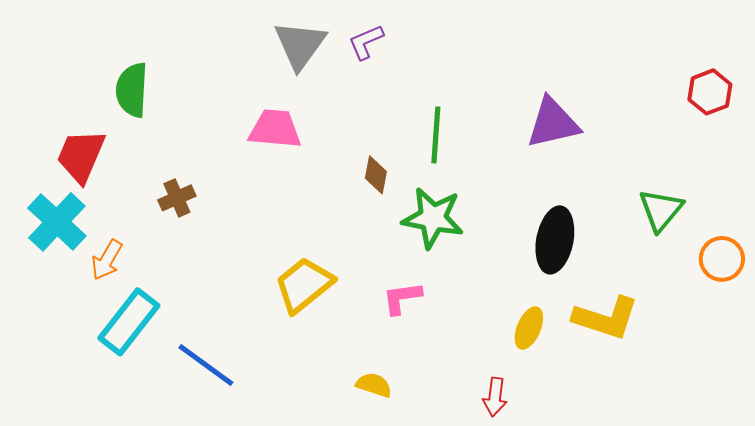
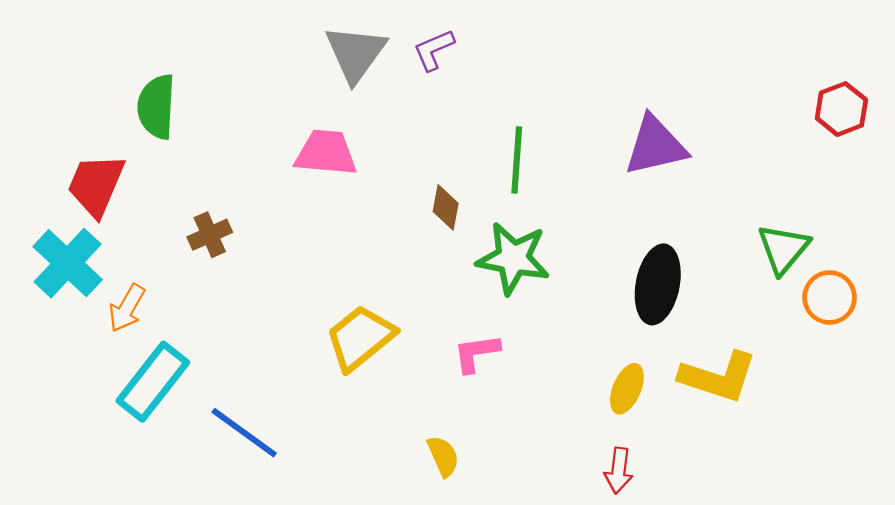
orange circle: (722, 259) -> (830, 297), moved
yellow semicircle: (374, 385) -> (443, 456), turned 48
red arrow: (495, 397) -> (619, 470), moved

